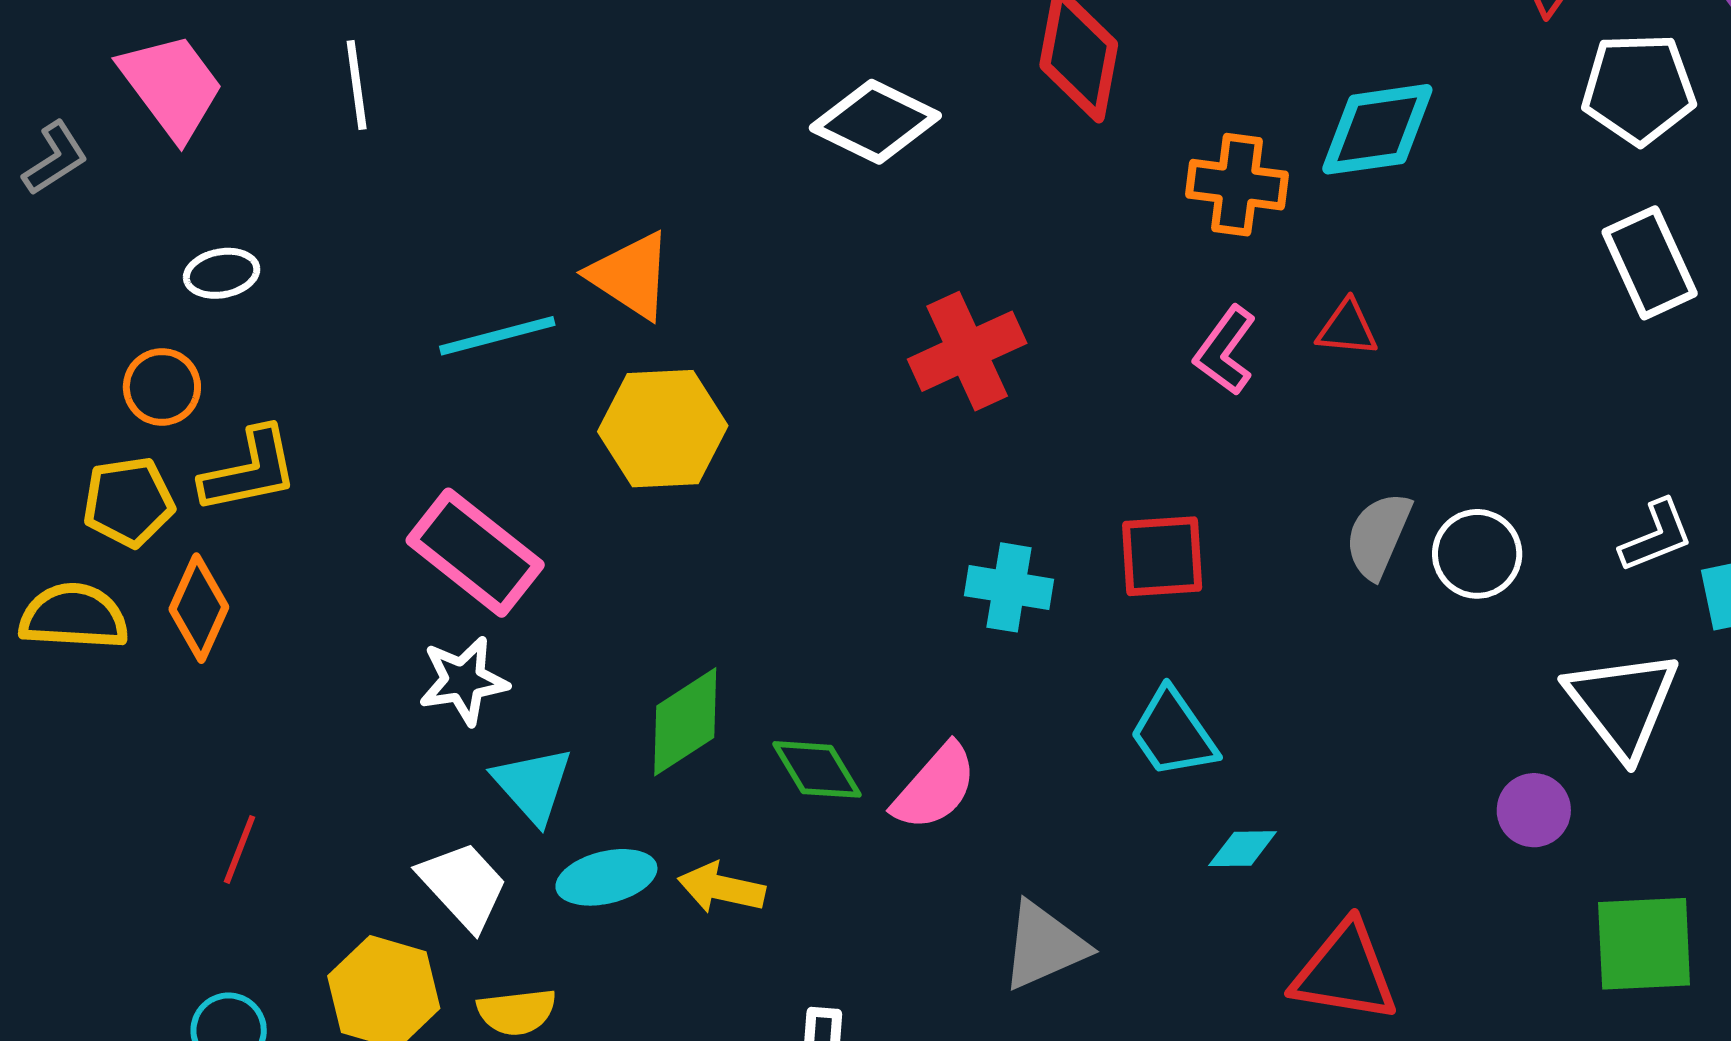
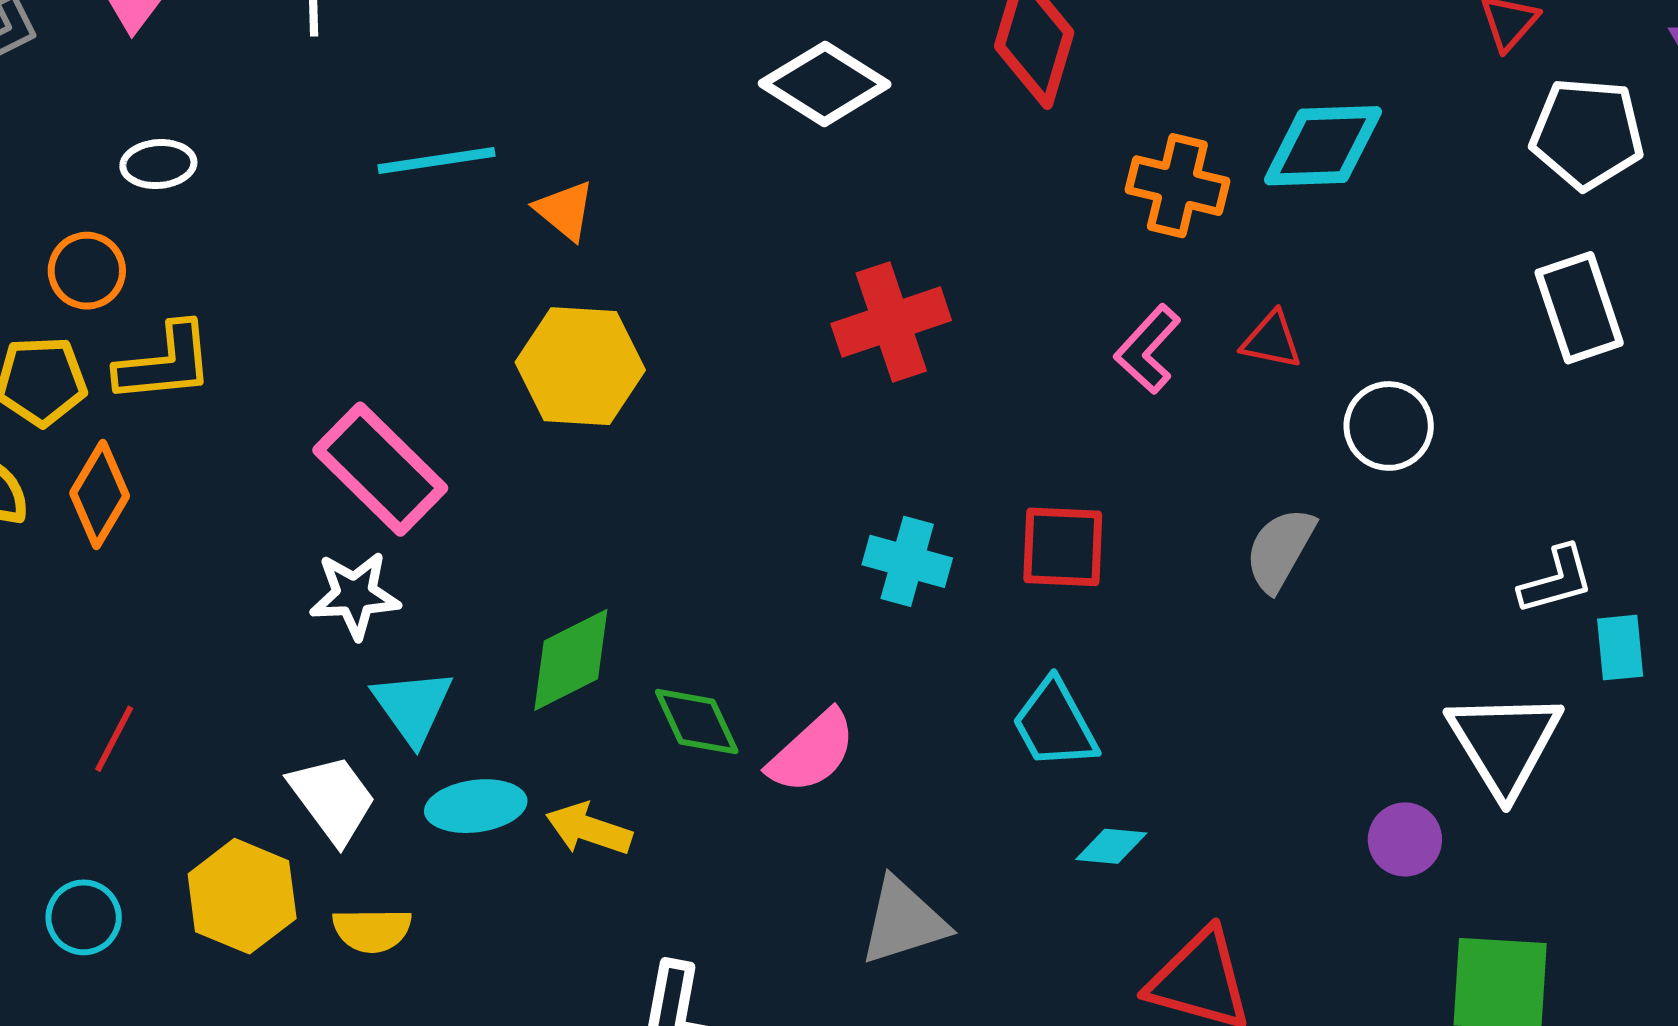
orange triangle: (631, 275) -> (565, 210), size x0.7
cyan line: (497, 336) -> (437, 160), moved
white circle: (1477, 554) -> (1389, 426), moved

